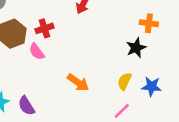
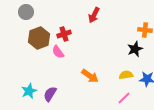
yellow semicircle: (124, 81) -> (126, 75), turned 56
purple semicircle: (26, 106) -> (50, 94), turned 63

